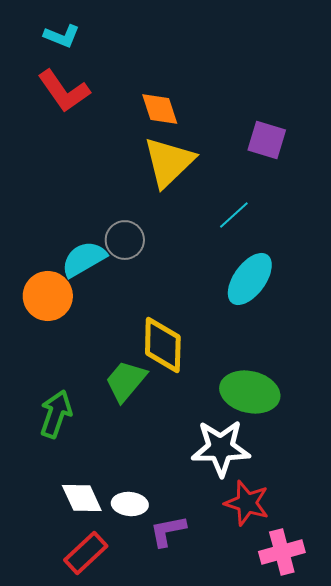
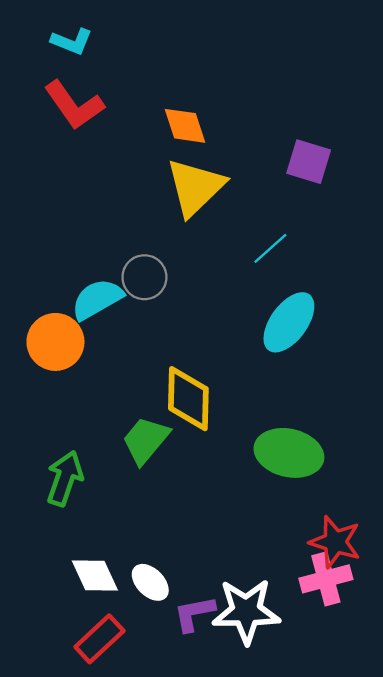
white star: (221, 448) -> (246, 611), moved
red star: (247, 503) -> (335, 542), moved
white ellipse: (130, 504) -> (150, 582), turned 40
pink cross: (282, 552) -> (326, 579), moved

